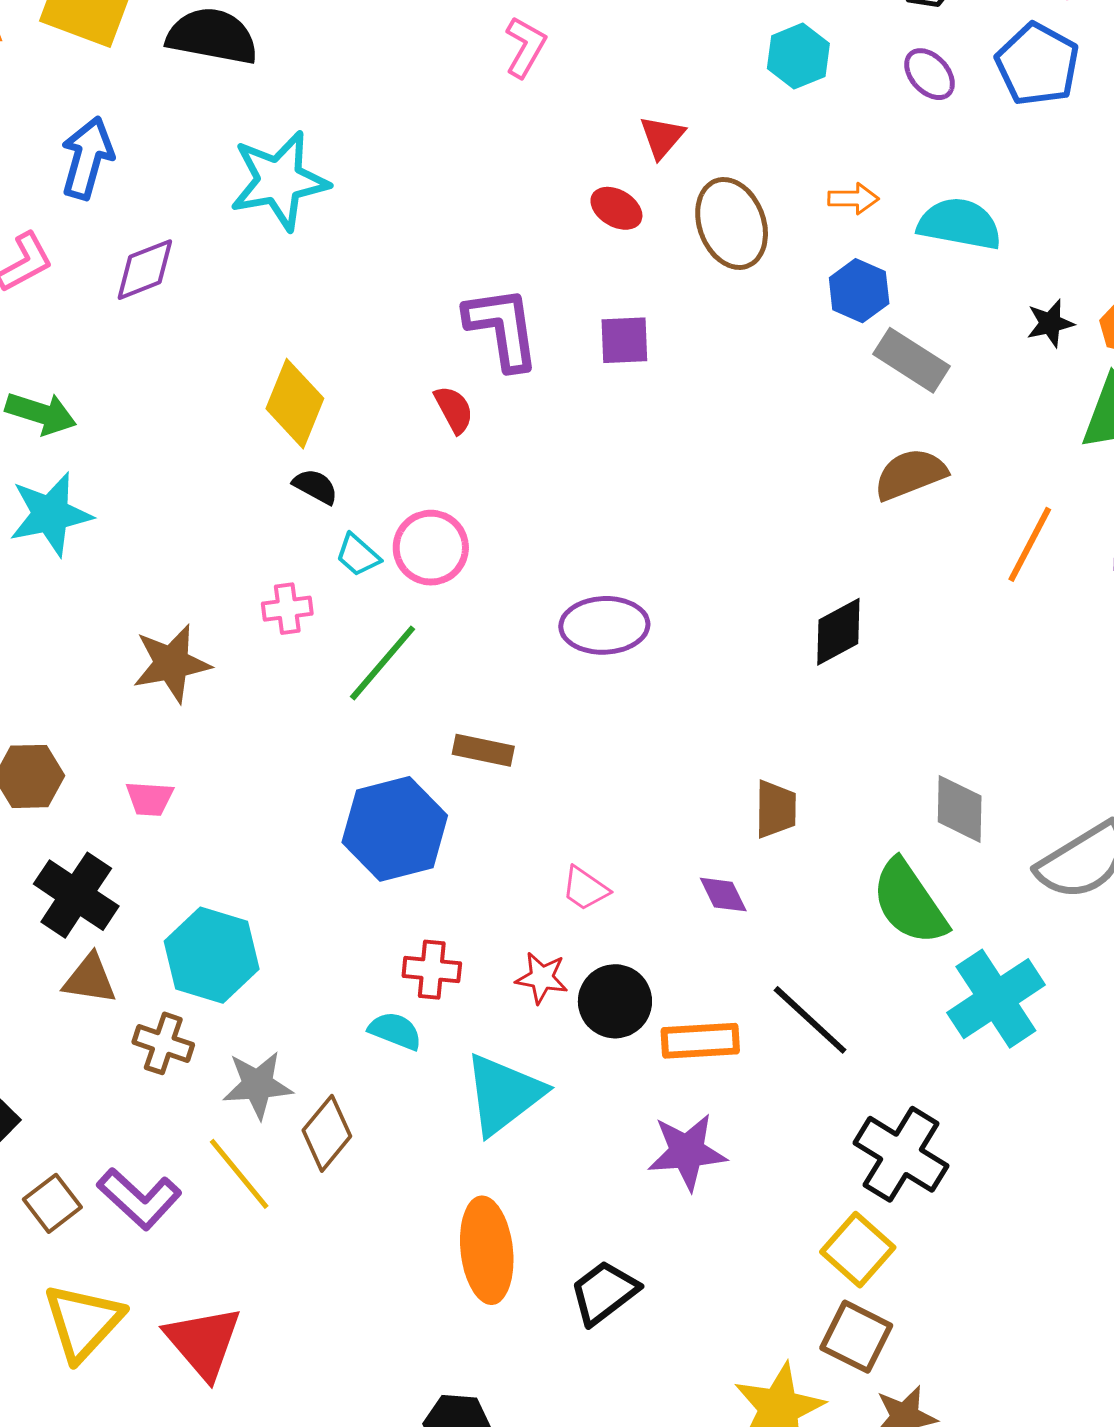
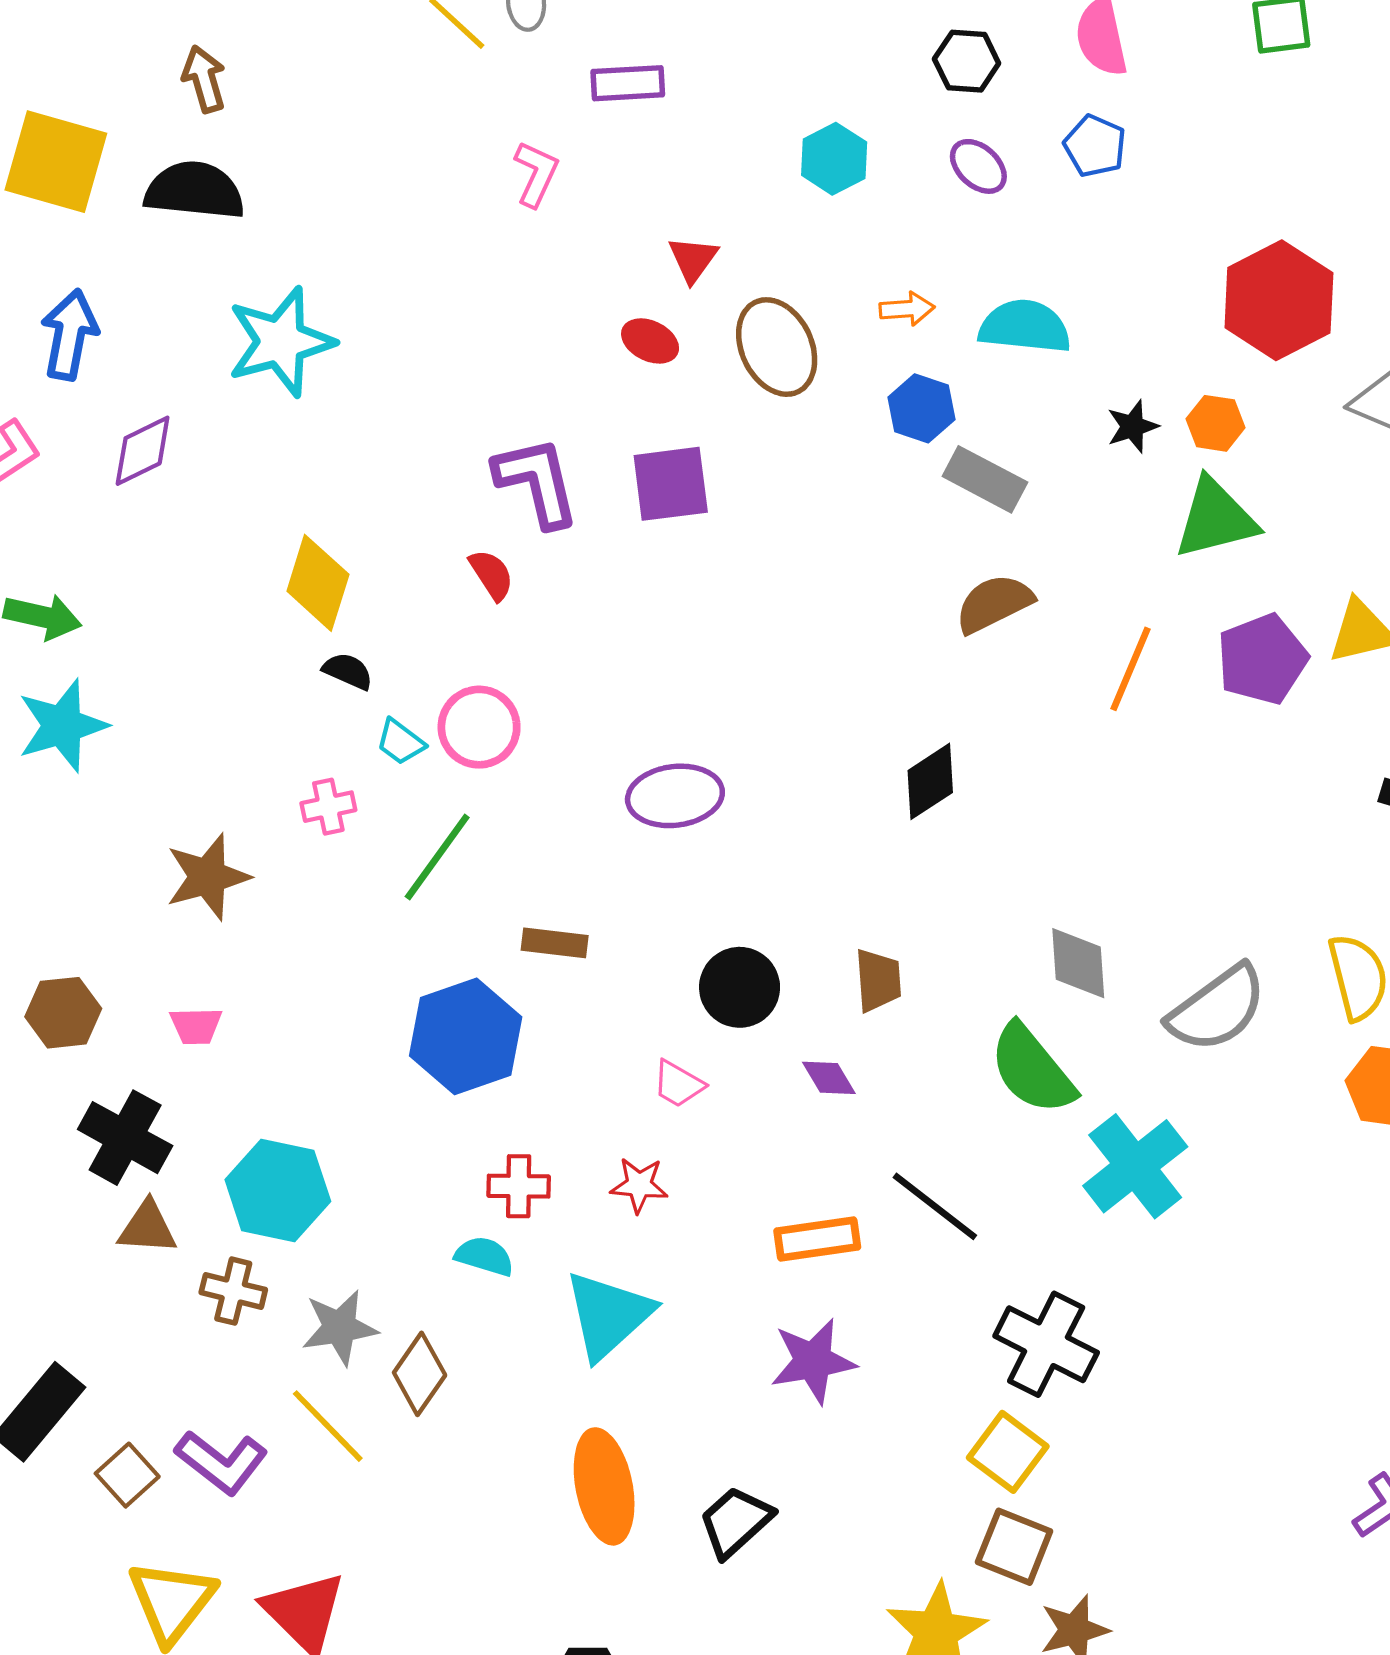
blue pentagon: (1037, 64) -> (1095, 146), size x0.7
purple square: (624, 340) -> (671, 484), size x1.4
black circle: (615, 1001) -> (740, 987), moved

